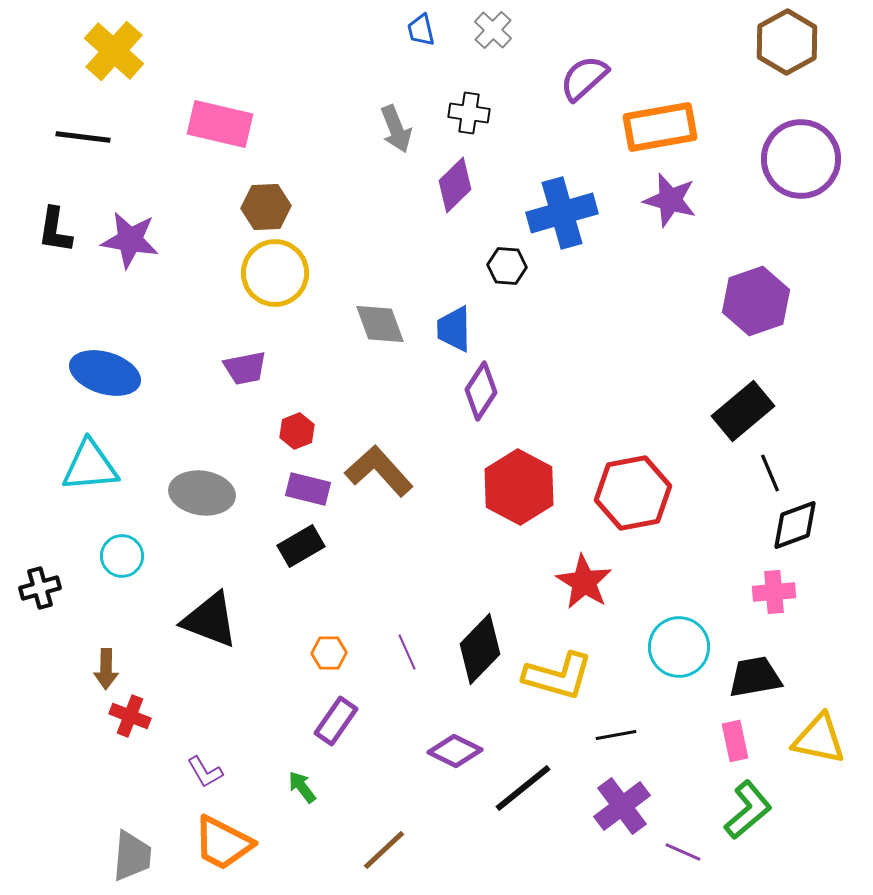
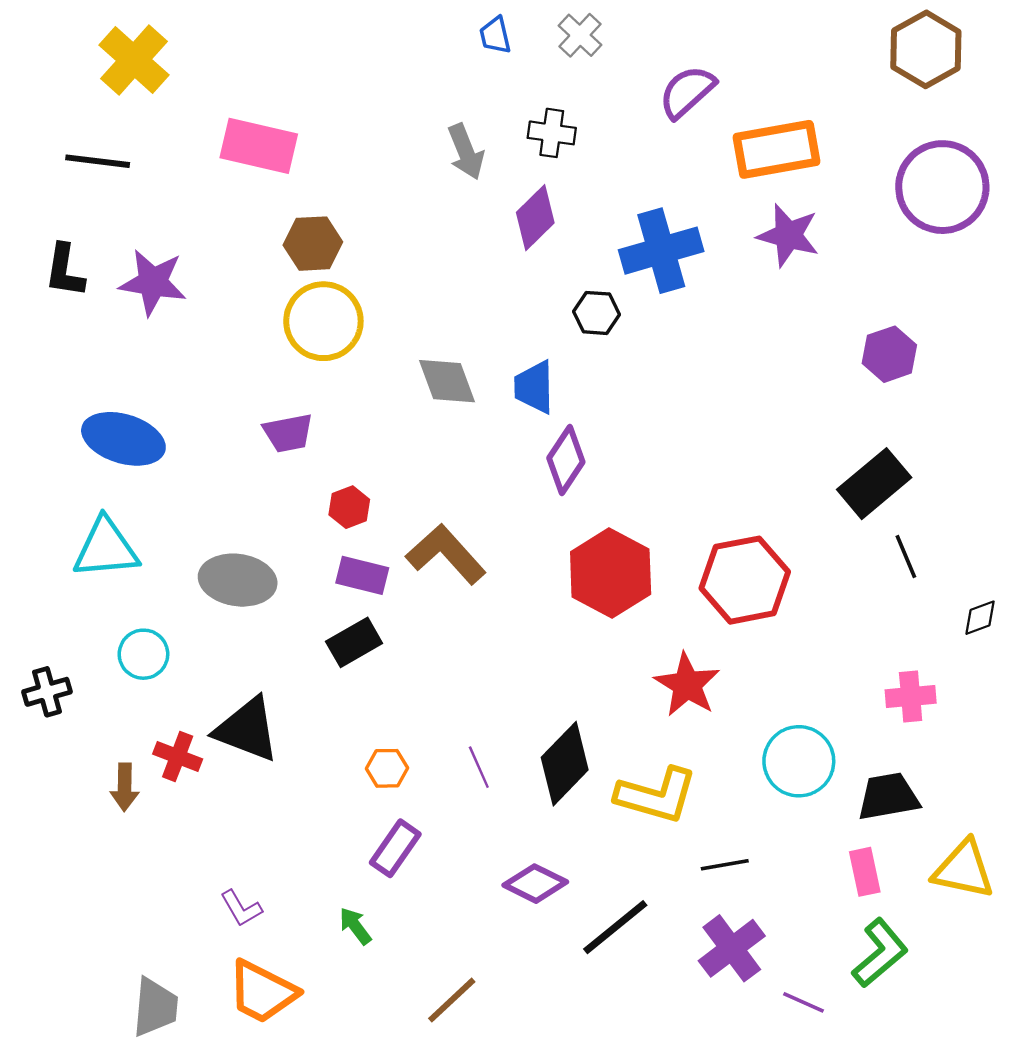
purple hexagon: (756, 301) -> (889, 354), size x0.7
black diamond: (795, 525) -> (980, 618), moved, size x0.6
red cross: (130, 716) -> (178, 757), moved

